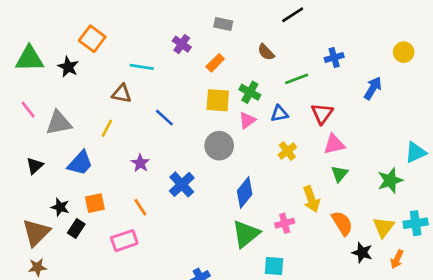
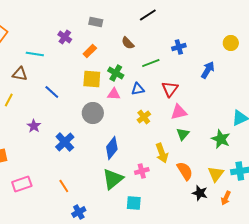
pink triangle: (247, 120) -> (114, 94), turned 40
green star: (390, 180) -> (221, 139), turned -30
orange line: (140, 207) -> (64, 186), moved

